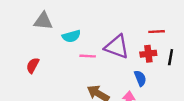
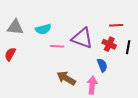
gray triangle: (43, 21) -> (15, 27), moved
red cross: (148, 54) -> (109, 44), turned 32

